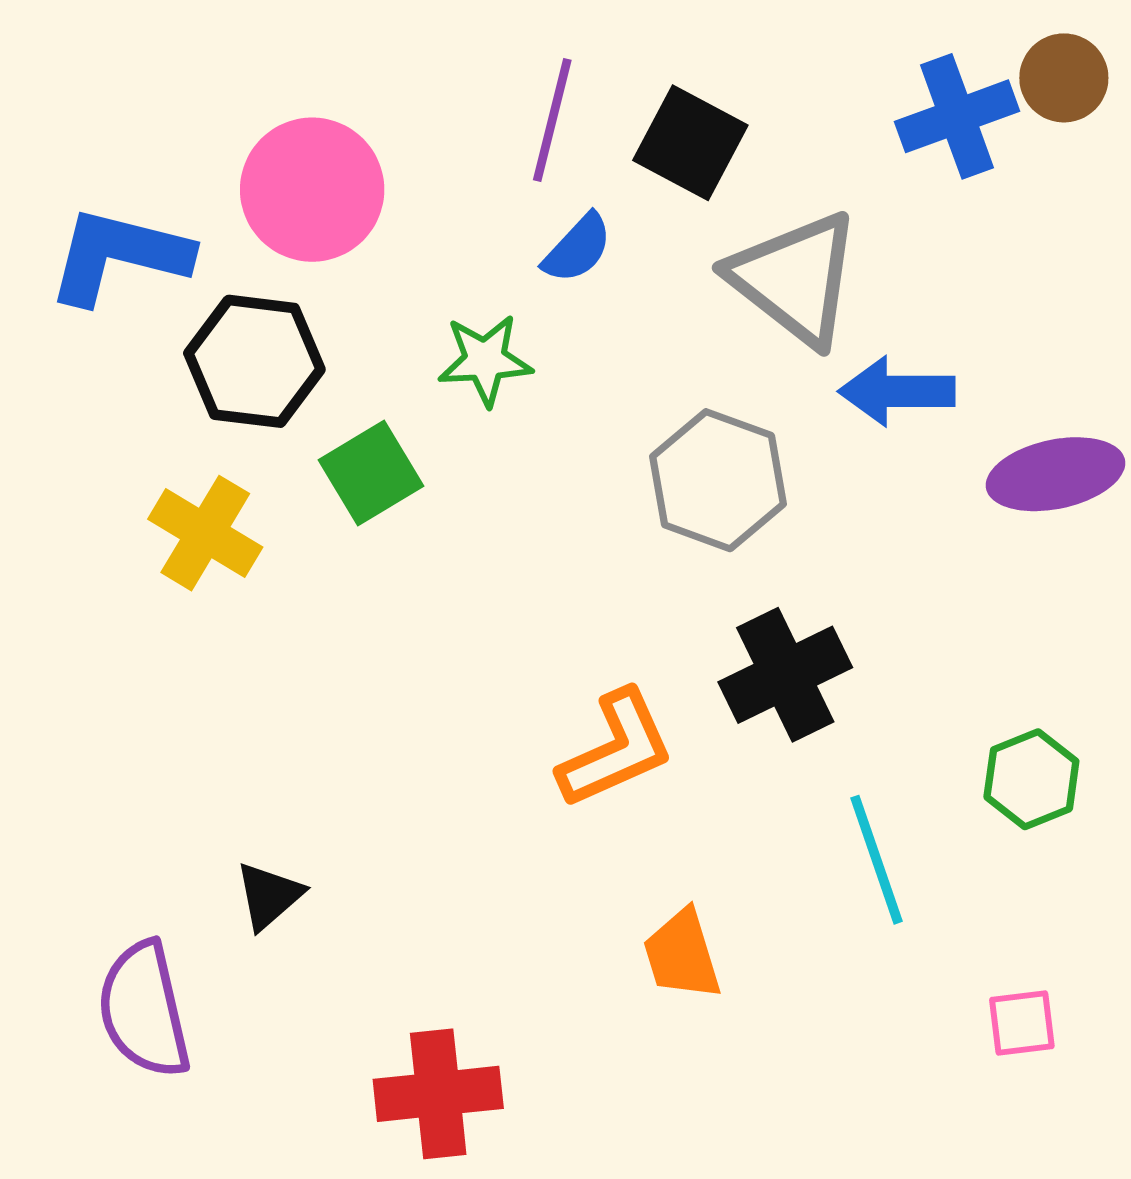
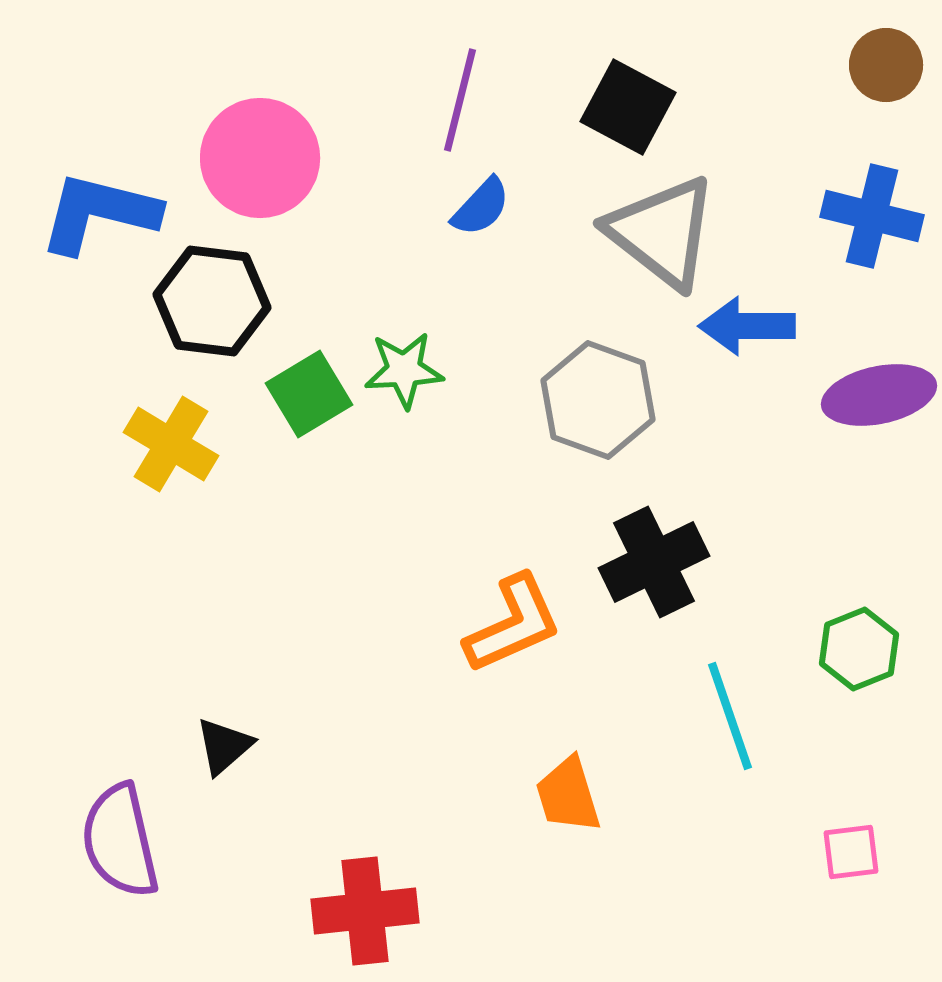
blue cross: (957, 116) -> (872, 216), moved, turned 34
black square: (690, 143) -> (628, 107), moved
green star: (485, 360) -> (404, 370), moved

